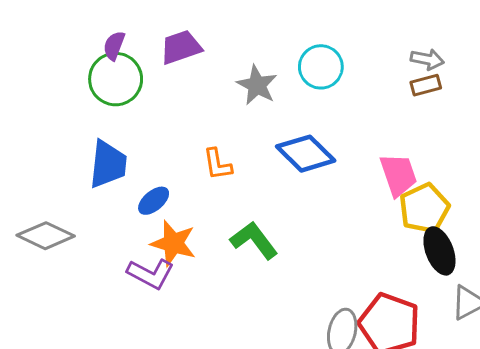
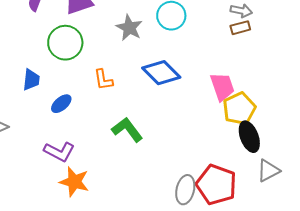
green circle: (116, 79) -> (65, 43), moved
blue trapezoid: (108, 164) -> (31, 80), size x0.7
orange star: (173, 243) -> (74, 182), moved

